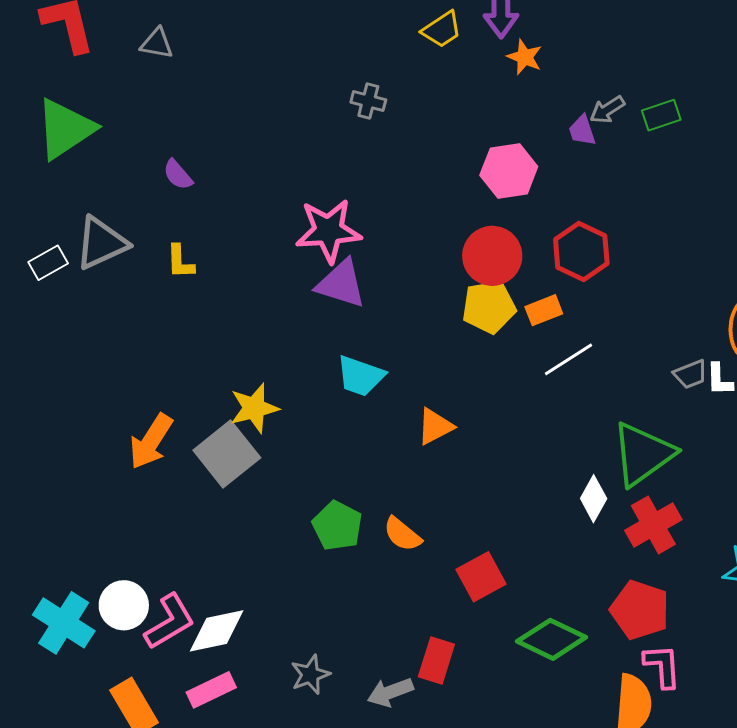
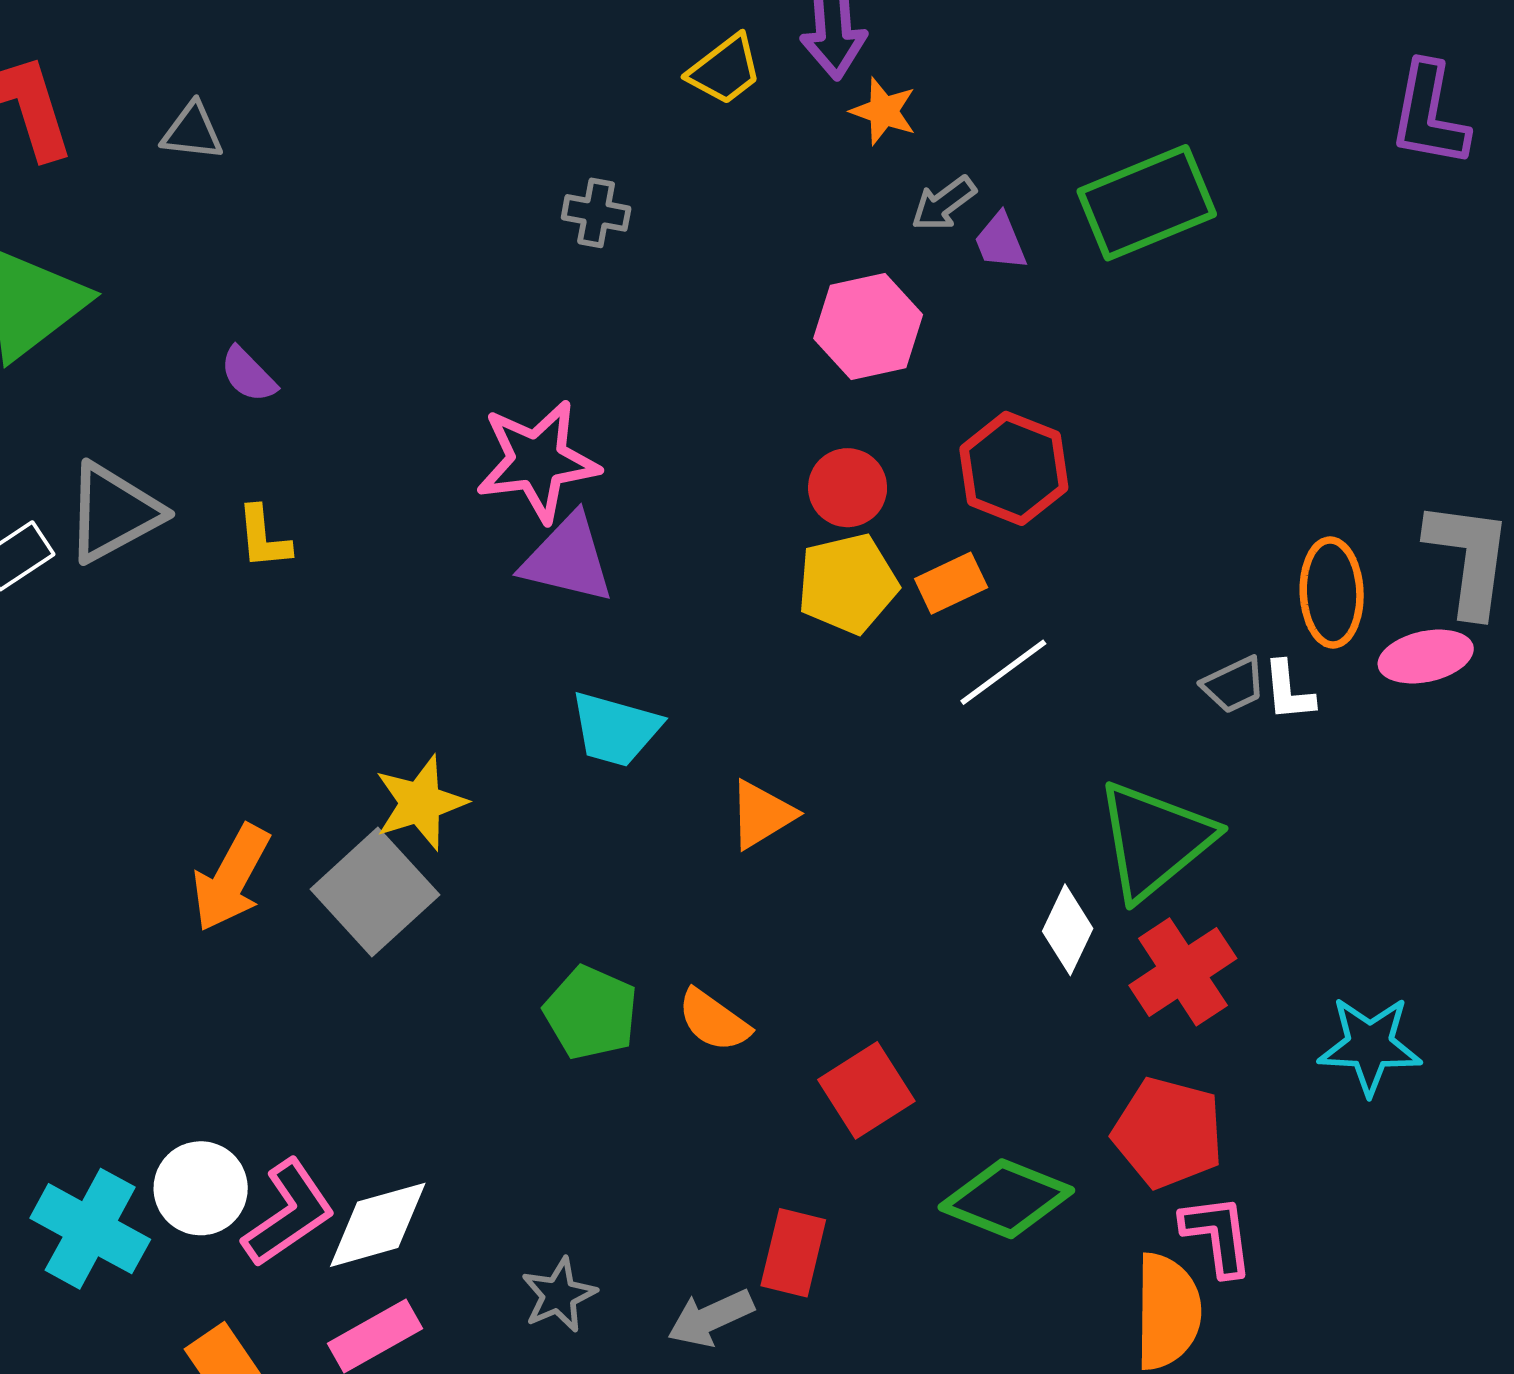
gray arrow: (607, 110) -> (944, 204), moved
green rectangle: (661, 115) -> (1147, 203), size x1.8
red circle: (492, 256) -> (848, 488), size x0.7

